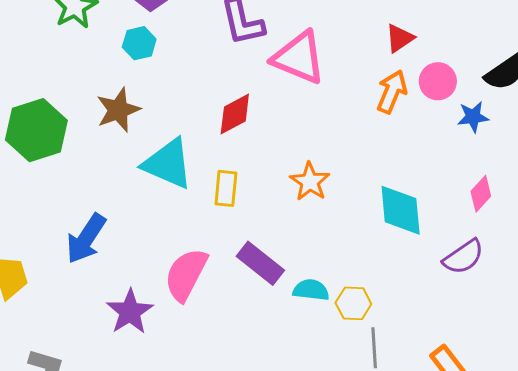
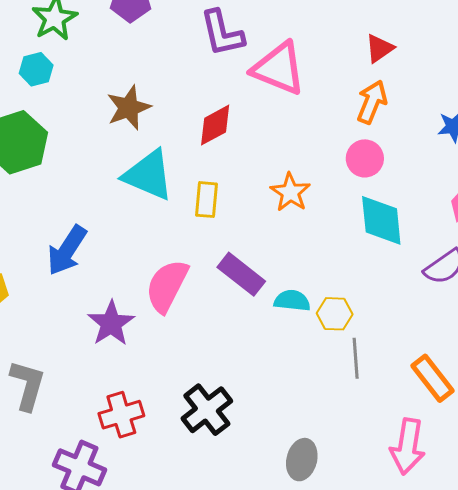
cyan hexagon: (139, 43) -> (36, 69), moved
pink circle: (438, 81) -> (365, 158), moved
brown star: (118, 110) -> (129, 108), moved

